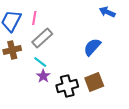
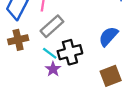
black cross: (67, 86) -> (70, 52), moved

